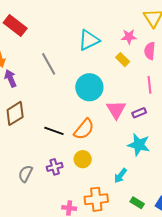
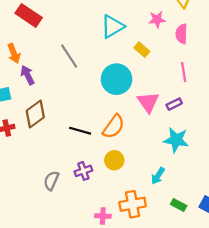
yellow rectangle: (123, 60) -> (142, 50), moved

